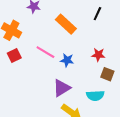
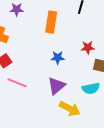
orange rectangle: (66, 24) -> (51, 22), turned 65
pink line: (45, 52) -> (17, 83), moved

